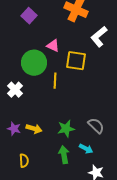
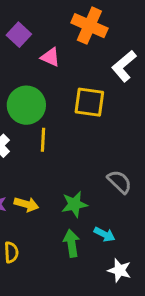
pink triangle: (53, 46) -> (50, 57), moved
yellow line: (55, 81) -> (43, 140), moved
gray semicircle: (96, 126) -> (119, 182), moved

